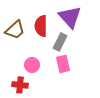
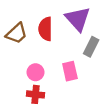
gray rectangle: (60, 42) -> (91, 47), moved
red cross: (20, 85) -> (35, 94), moved

